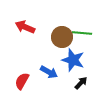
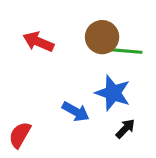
brown circle: (62, 37) -> (102, 37), moved
red semicircle: (22, 81) -> (20, 135), moved

